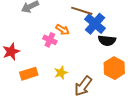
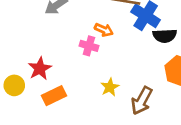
orange rectangle: (29, 74) -> (54, 96), moved

